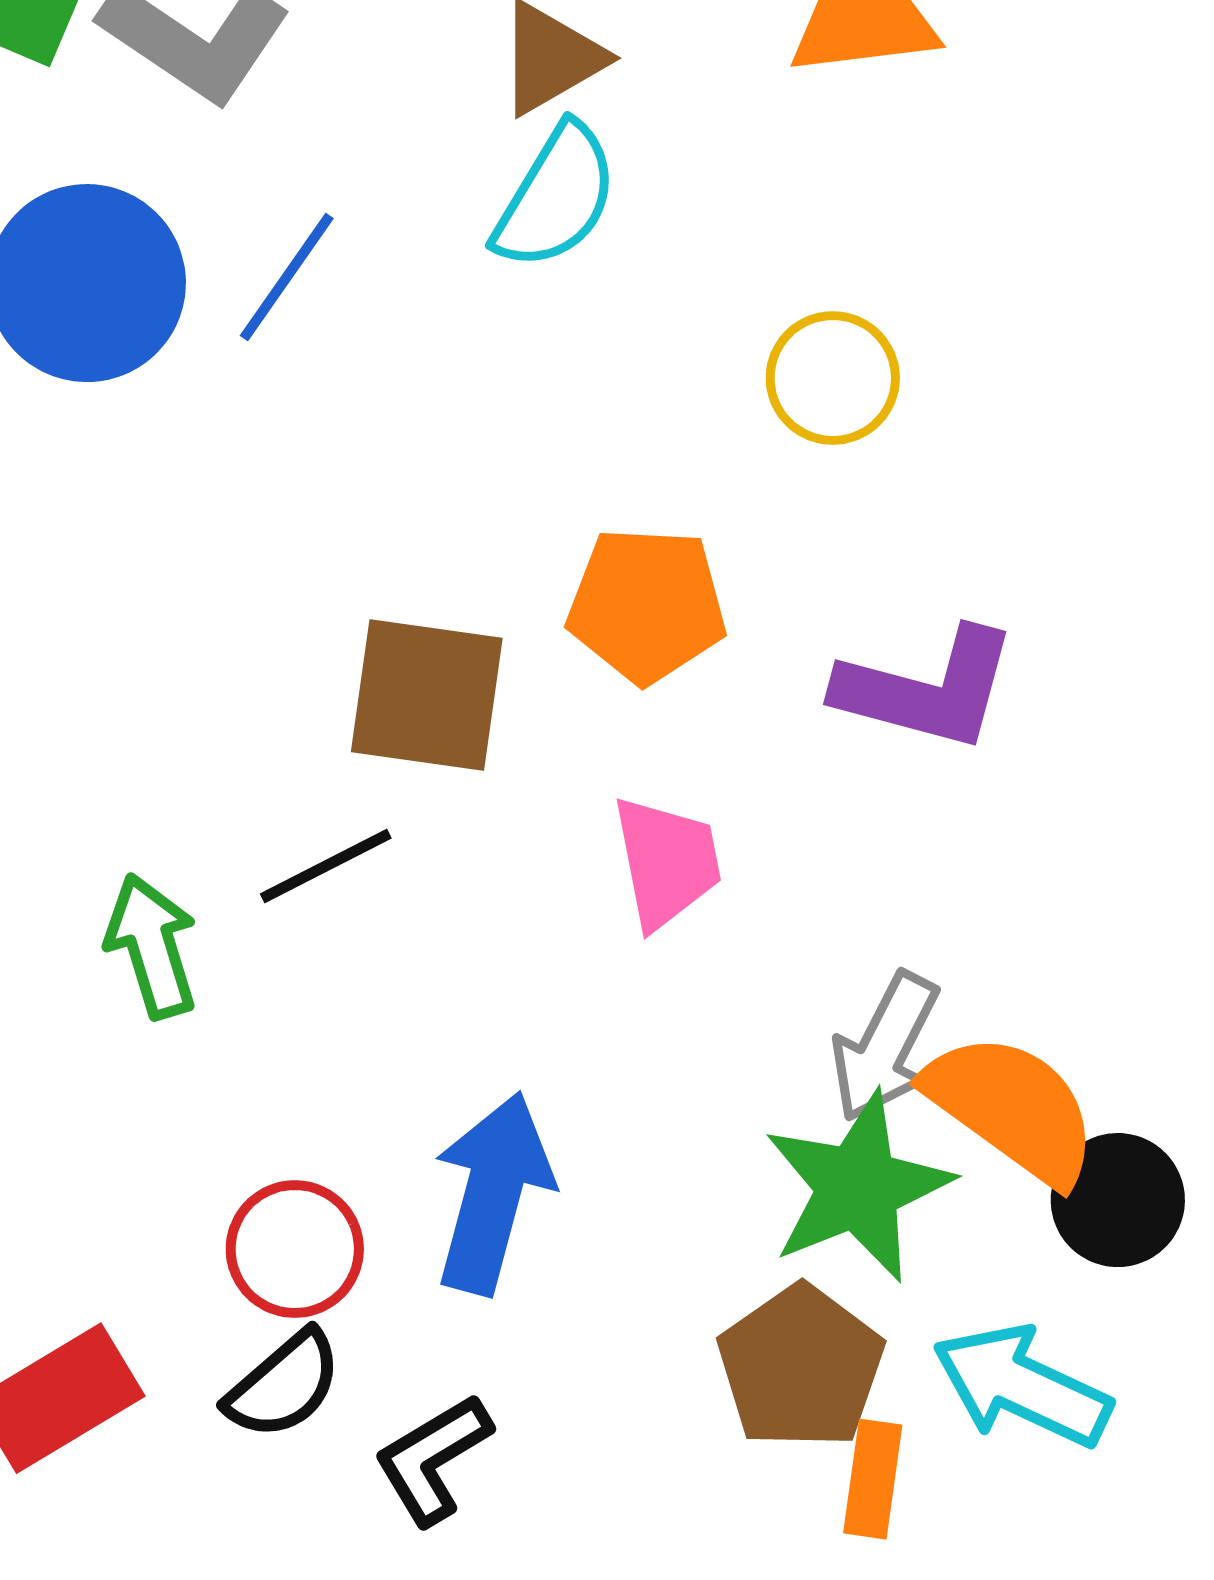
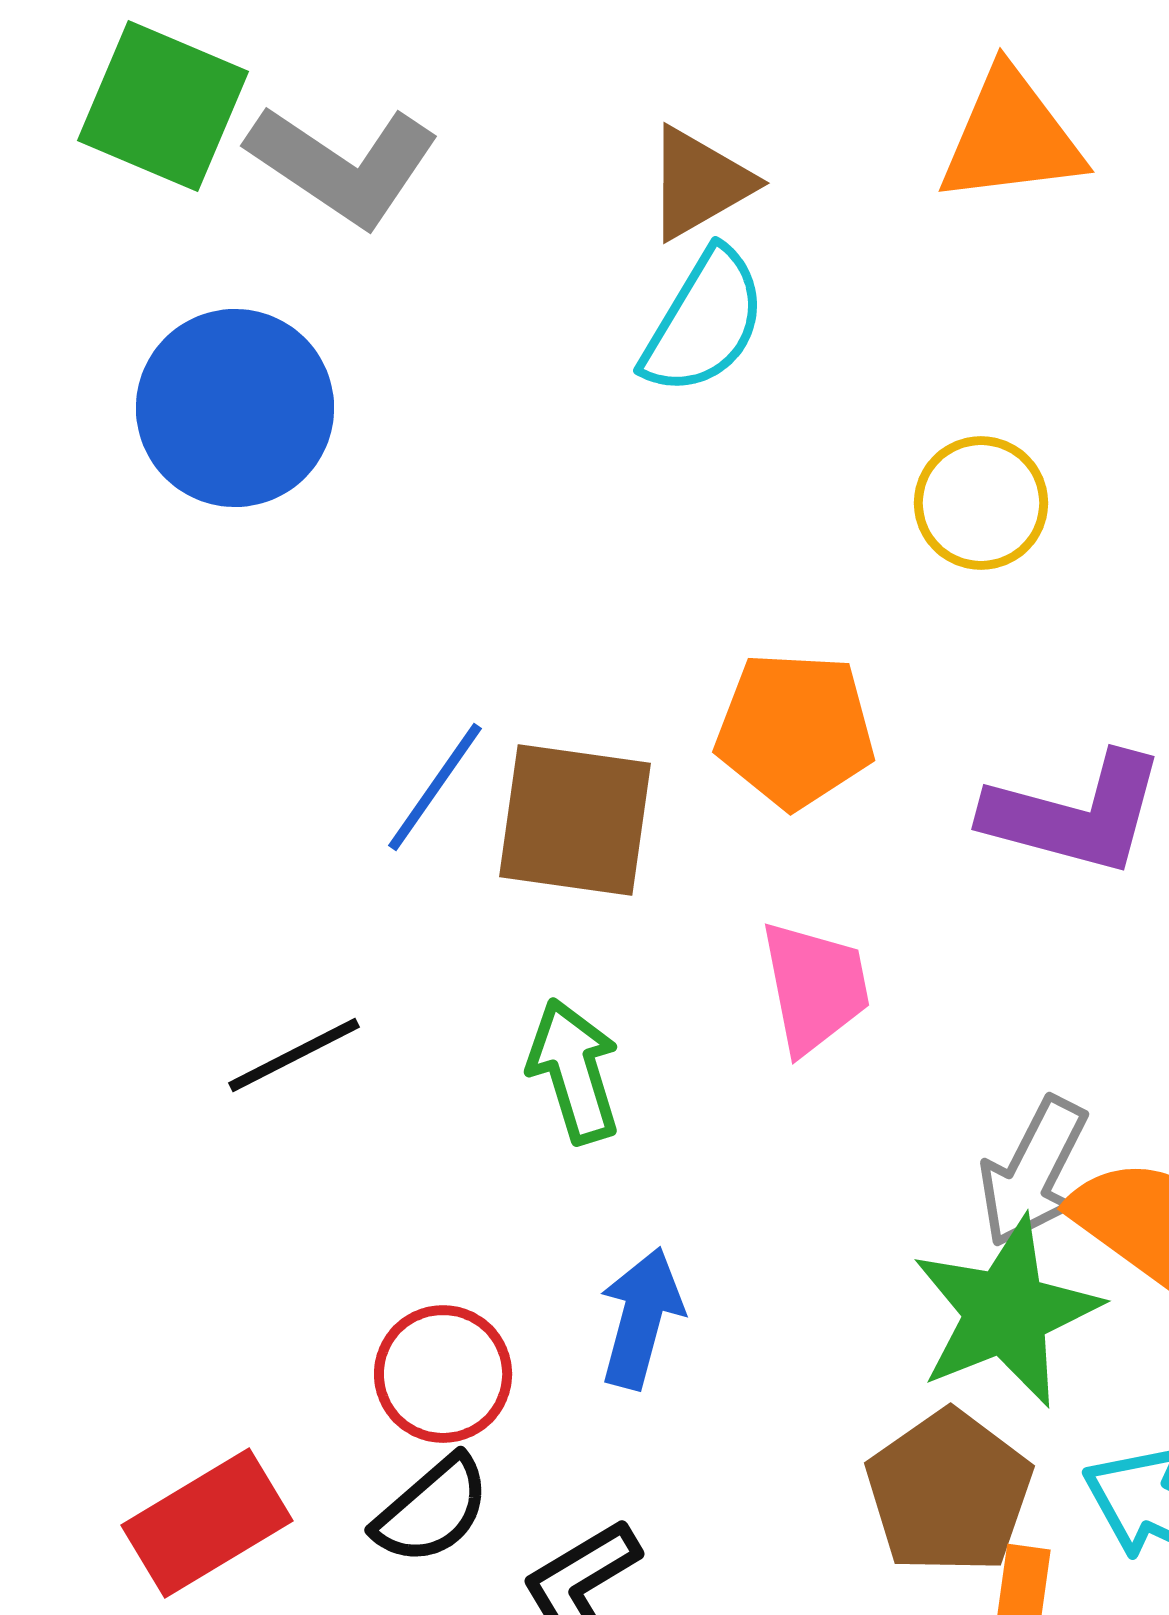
blue line: (287, 277) -> (435, 787), moved
black line: (326, 866) -> (294, 1055), moved
green arrow: (152, 946) -> (574, 1071), moved
blue arrow: (493, 1193) -> (641, 1318), size x0.7

